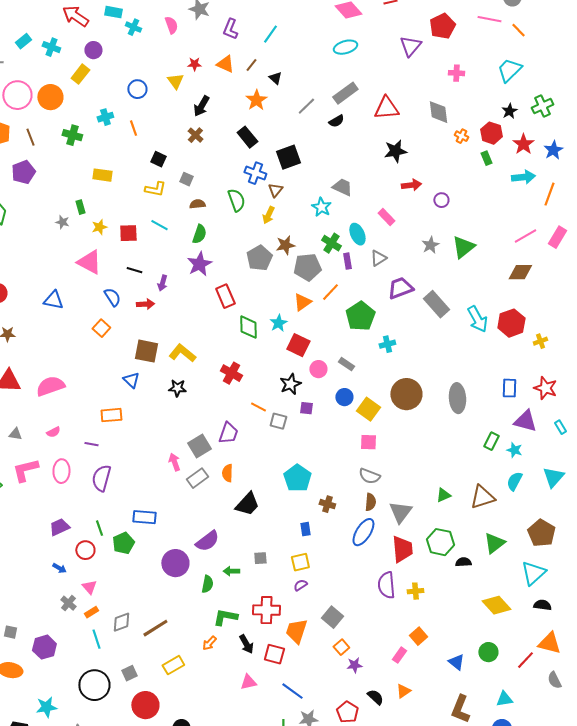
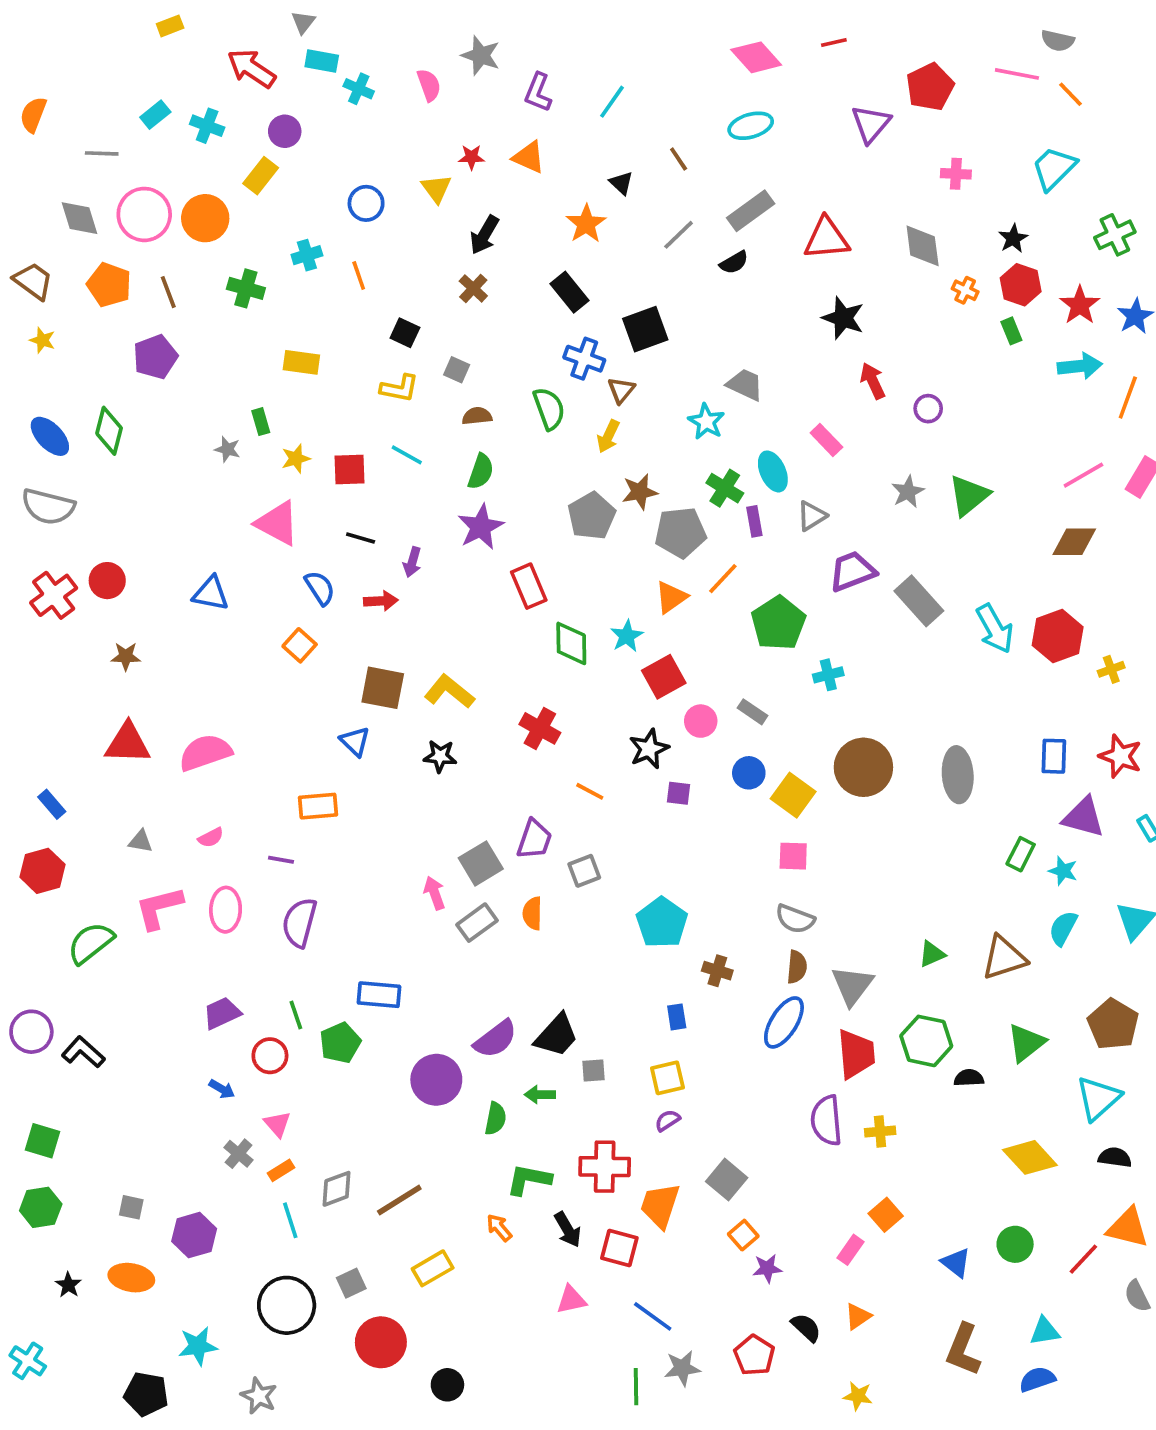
brown line: (251, 65) -> (679, 159), moved, turned -72
black star: (509, 111) -> (1013, 239), moved
black star: (395, 151) -> (843, 318), turned 30
red arrow: (411, 185) -> (873, 381), turned -108
red square: (298, 345) -> (664, 677), turned 35
gray square: (278, 421) -> (584, 871), moved, turned -36
black trapezoid: (247, 504) -> (557, 1035), moved
orange arrow: (209, 643) -> (499, 1228), turned 98

